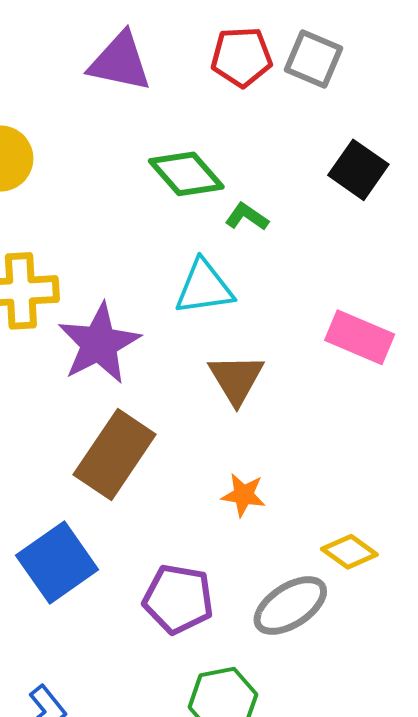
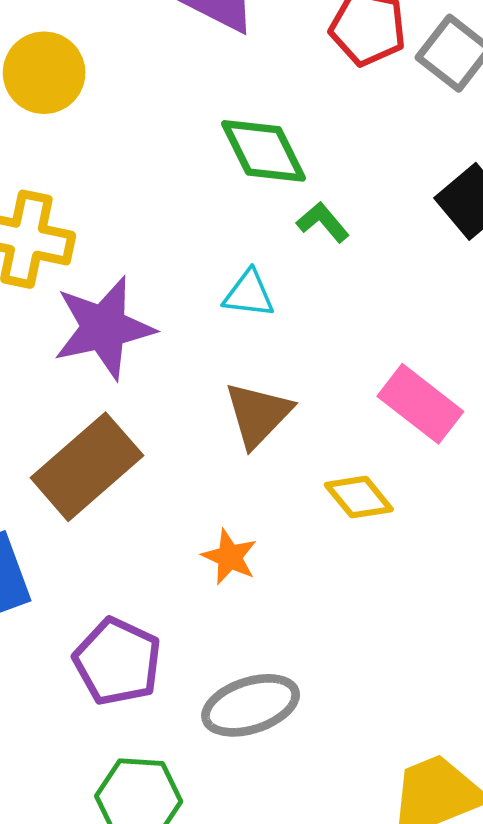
cyan triangle: (204, 287) -> (249, 294), size x0.7
yellow diamond: (349, 552) -> (359, 497), moved

